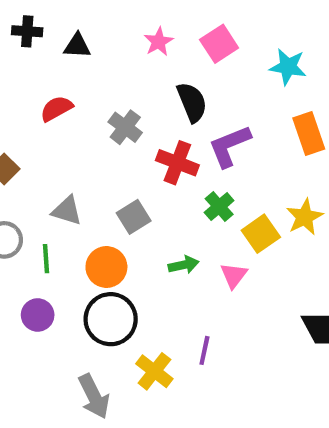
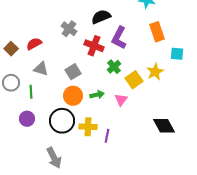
black semicircle: (192, 102) -> (101, 17), turned -90
red semicircle: (56, 108) -> (34, 44), moved
purple L-shape: (230, 146) -> (119, 38), turned -40
orange circle: (106, 267) -> (73, 96), moved
yellow cross: (154, 371) -> (88, 127), moved, turned -36

